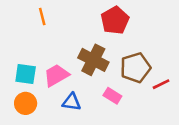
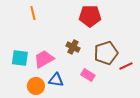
red pentagon: (115, 20) -> (90, 16), turned 30
brown cross: (93, 60) -> (73, 47), size x0.6
orange circle: (26, 103) -> (36, 86), moved

